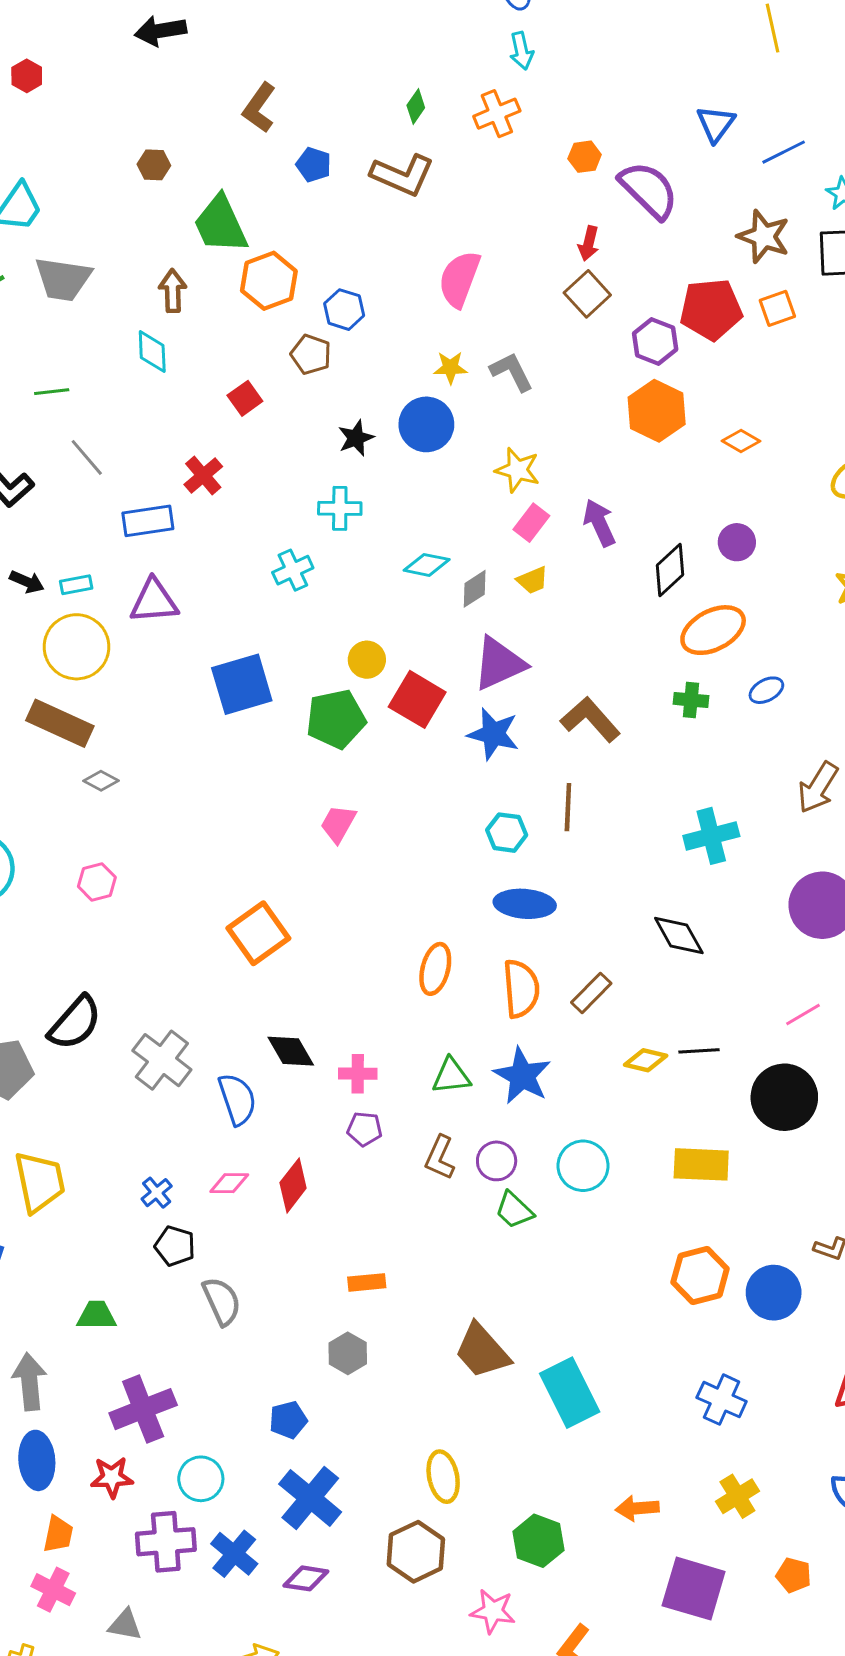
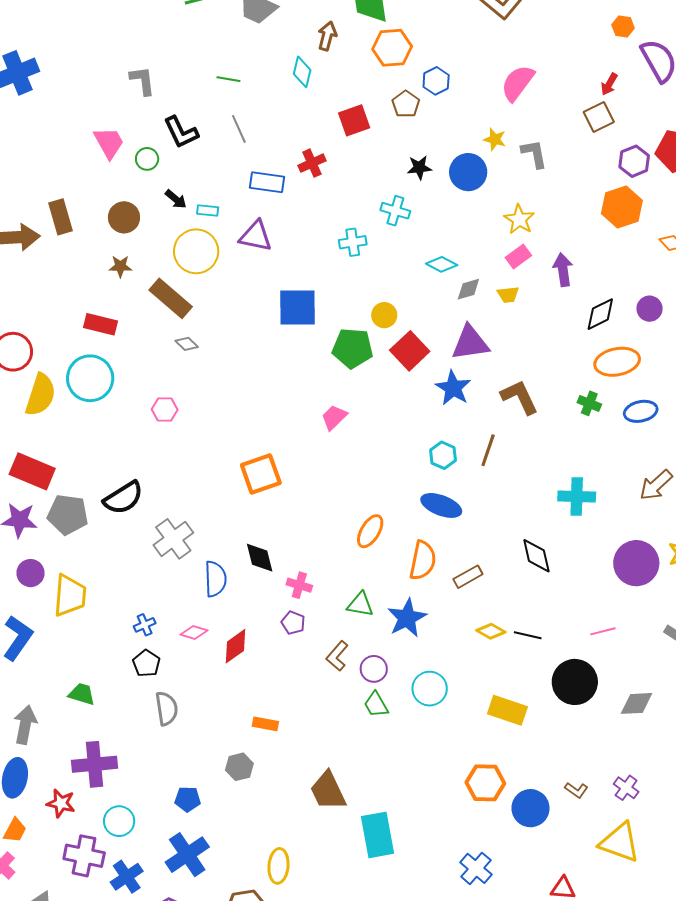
red square: (245, 398) -> (354, 120), size x1.4
blue ellipse: (766, 690) -> (641, 411), size x1.4

